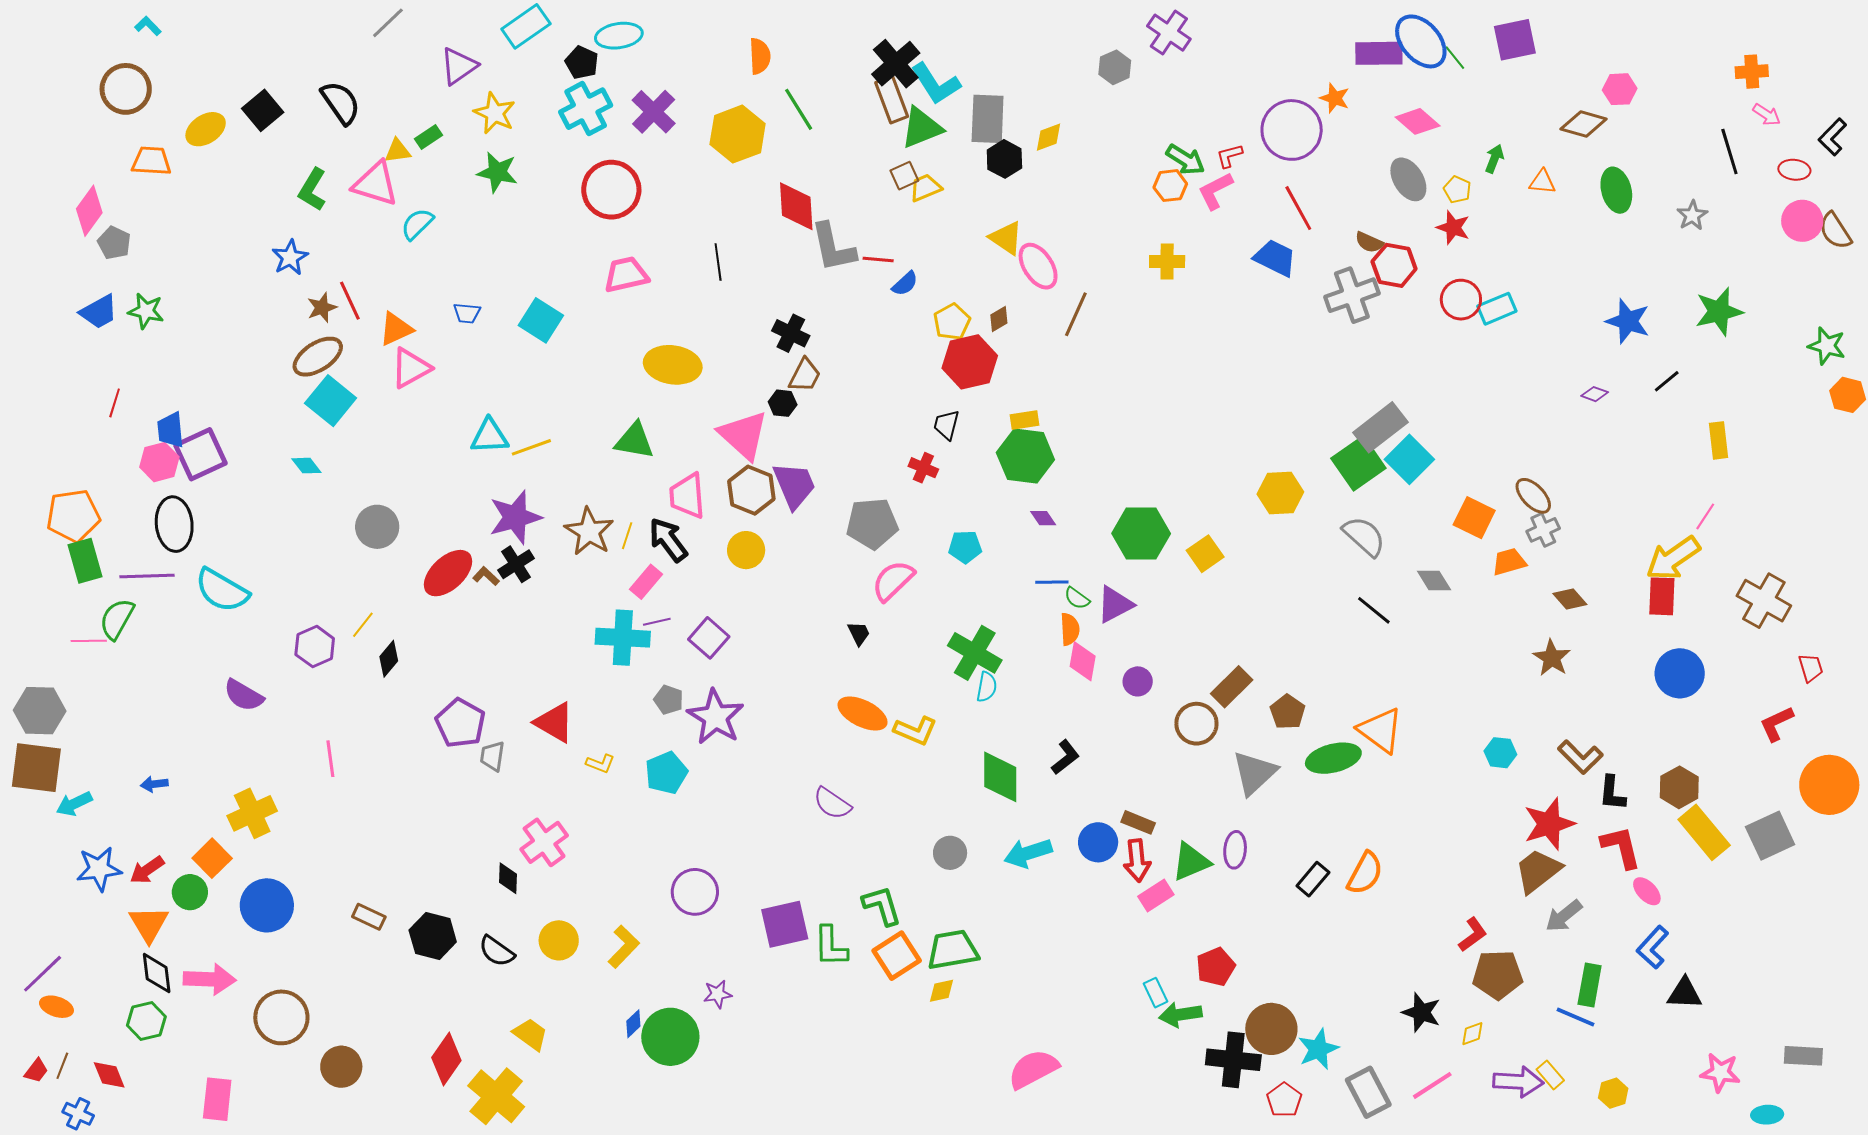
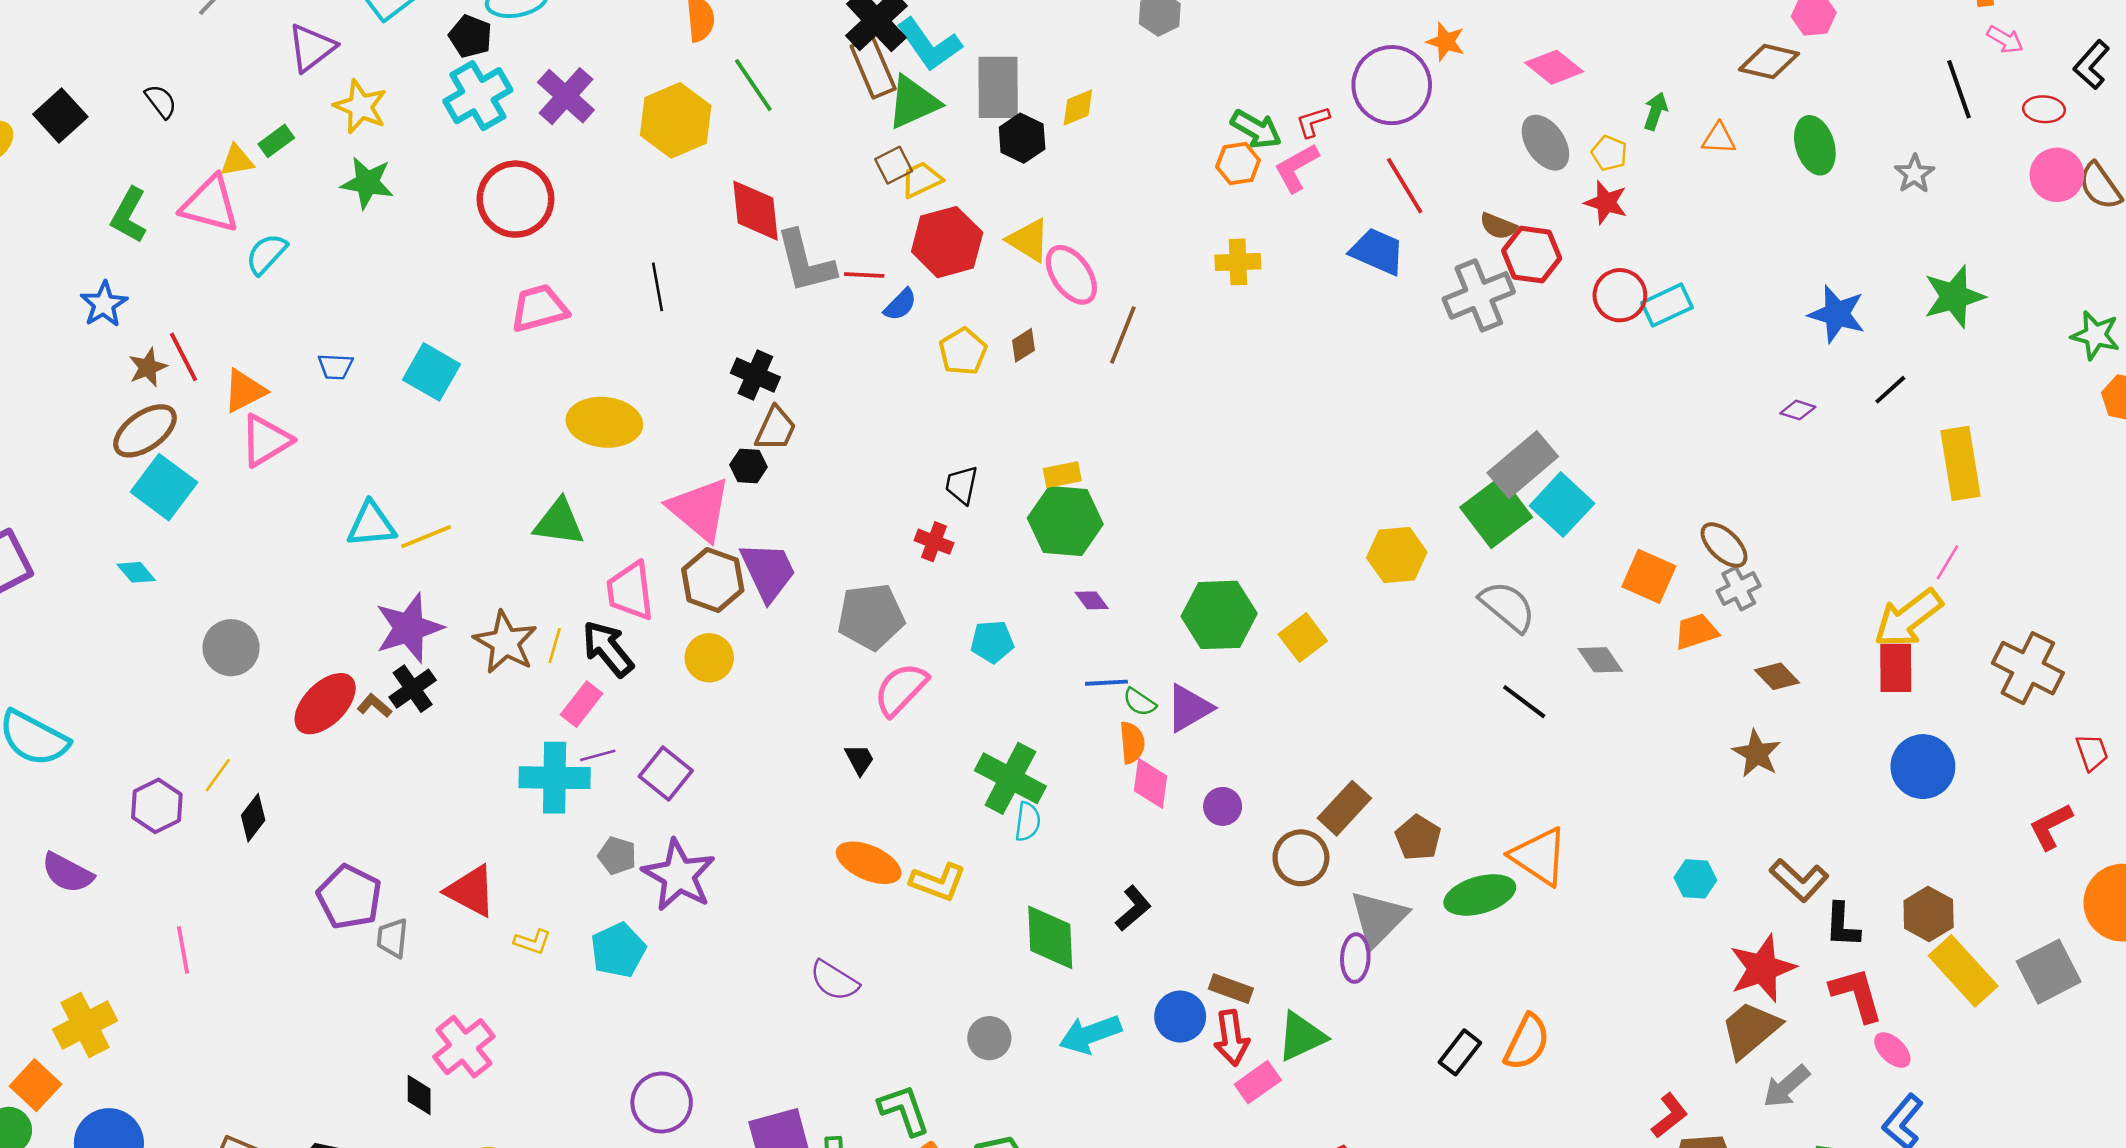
black semicircle: (341, 103) -> (161, 101), size x0.6
red hexagon: (970, 362) -> (947, 242), moved
yellow rectangle: (1718, 440) -> (1960, 463), size x1.5
purple ellipse: (1235, 850) -> (1355, 958), moved

